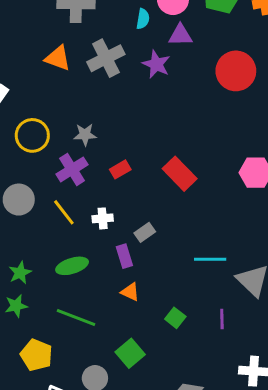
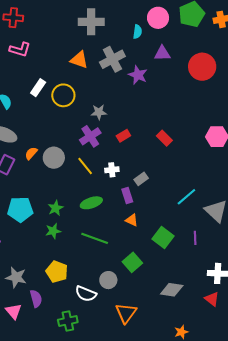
purple triangle: (180, 35) -> (162, 53), moved
purple star: (156, 64) -> (138, 75), moved
yellow circle: (32, 135) -> (63, 95), moved
red rectangle: (180, 174) -> (164, 138), size x0.7
cyan line: (210, 259) -> (186, 197), turned -40
green square: (175, 318) -> (163, 238), size x1.5
yellow pentagon: (36, 355) -> (57, 272), moved

